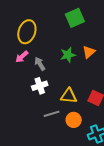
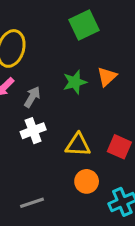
gray arrow: (40, 64) -> (32, 97), turned 64
gray line: (52, 114) -> (32, 203), moved

